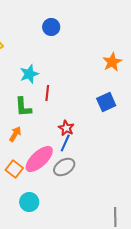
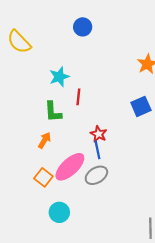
blue line: (65, 143) -> (97, 150), turned -36

